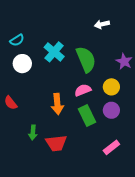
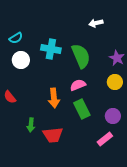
cyan cross: (54, 52) -> (51, 49), turned -30
yellow circle: (111, 87) -> (115, 82), moved
purple circle: (111, 110) -> (113, 116), moved

